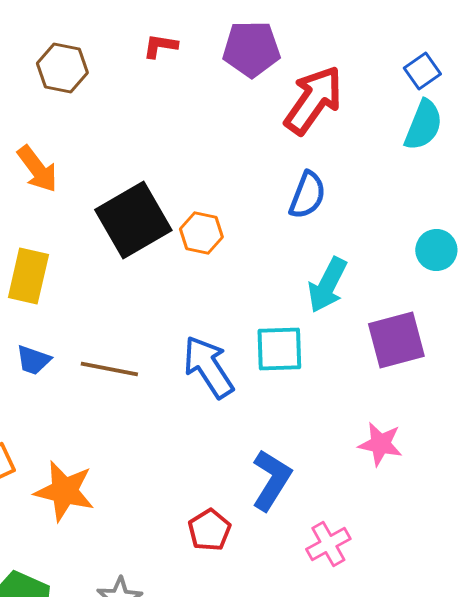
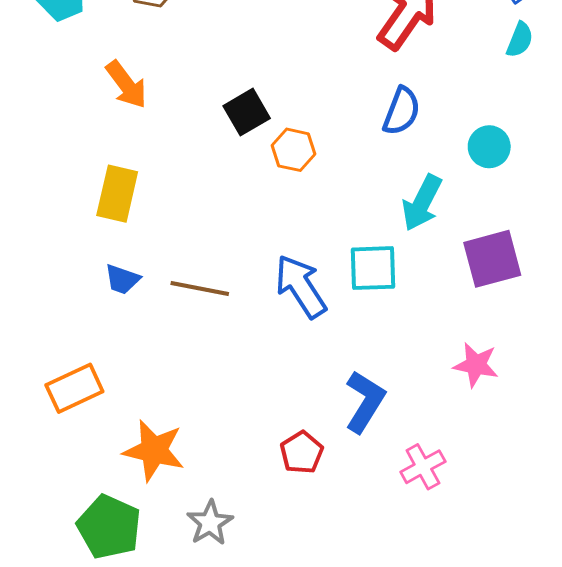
cyan semicircle: (423, 125) -> (520, 40), size x0.7
black square: (133, 220) -> (247, 112), moved, size x0.6
cyan circle: (436, 250) -> (489, 147), moved
orange star: (64, 491) -> (154, 450), moved

